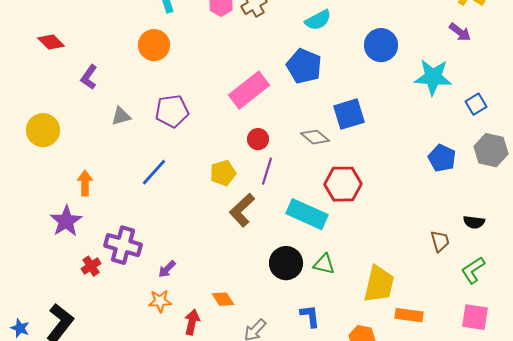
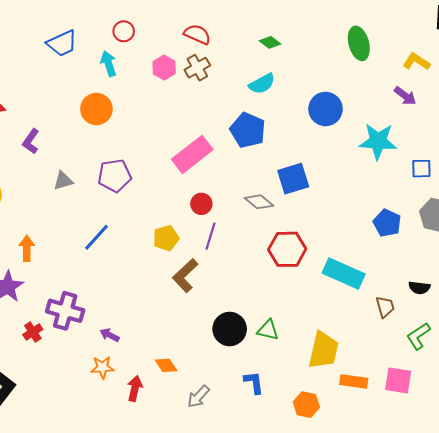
blue square: (476, 104) -> (421, 169), turned 30
cyan rectangle: (307, 214) -> (344, 273), moved
purple arrow: (167, 269) -> (110, 335), turned 72
pink square: (475, 317) -> (398, 380), moved

